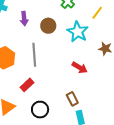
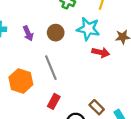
red arrow: (80, 68) -> (101, 52), moved
brown rectangle: (72, 99) -> (97, 107), moved

